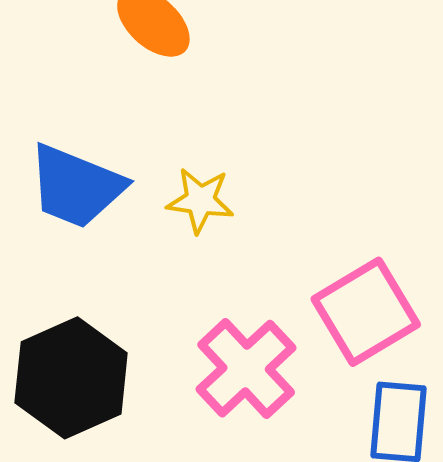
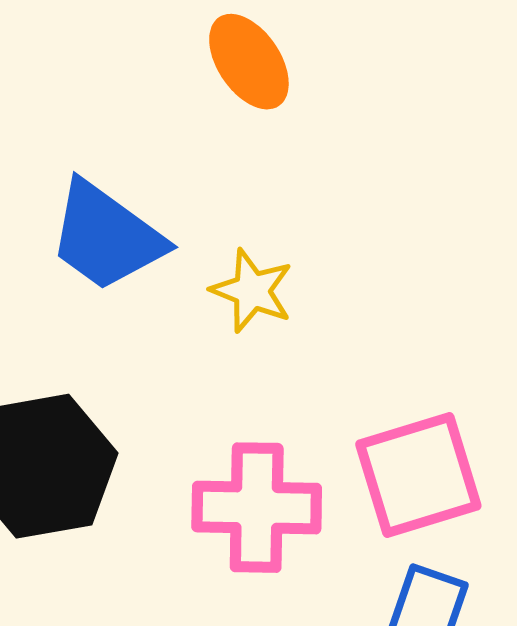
pink cross: (246, 369) -> (257, 508), turned 30

